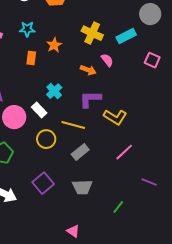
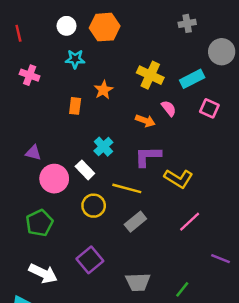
cyan star: (27, 29) -> (75, 59), moved
pink square: (152, 60) -> (209, 108), moved
gray trapezoid: (82, 187) -> (138, 282), moved

